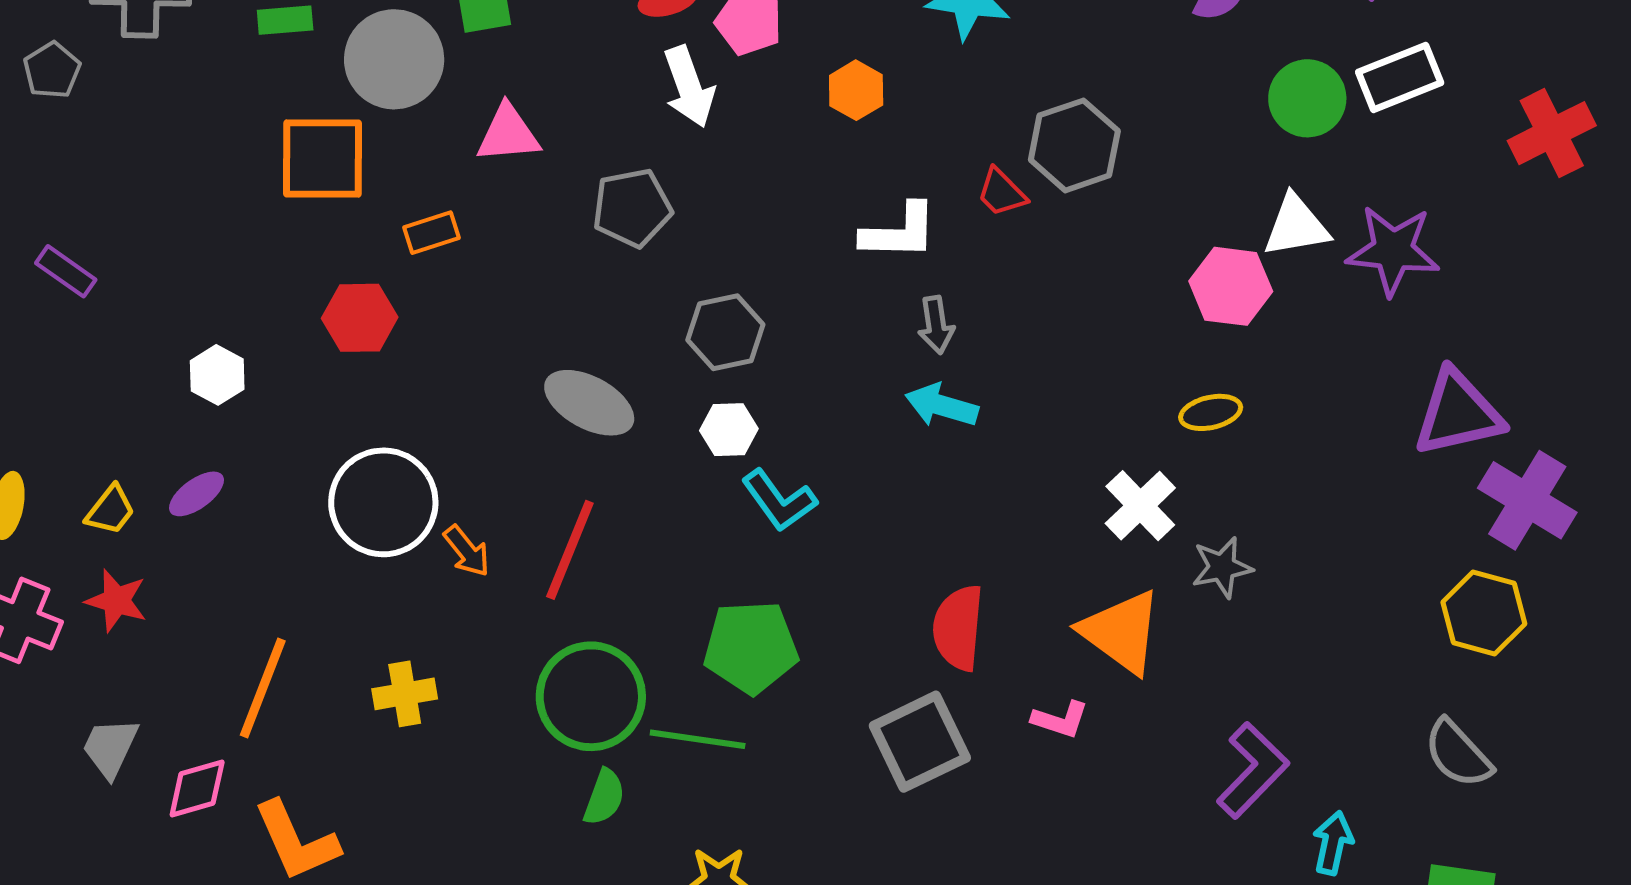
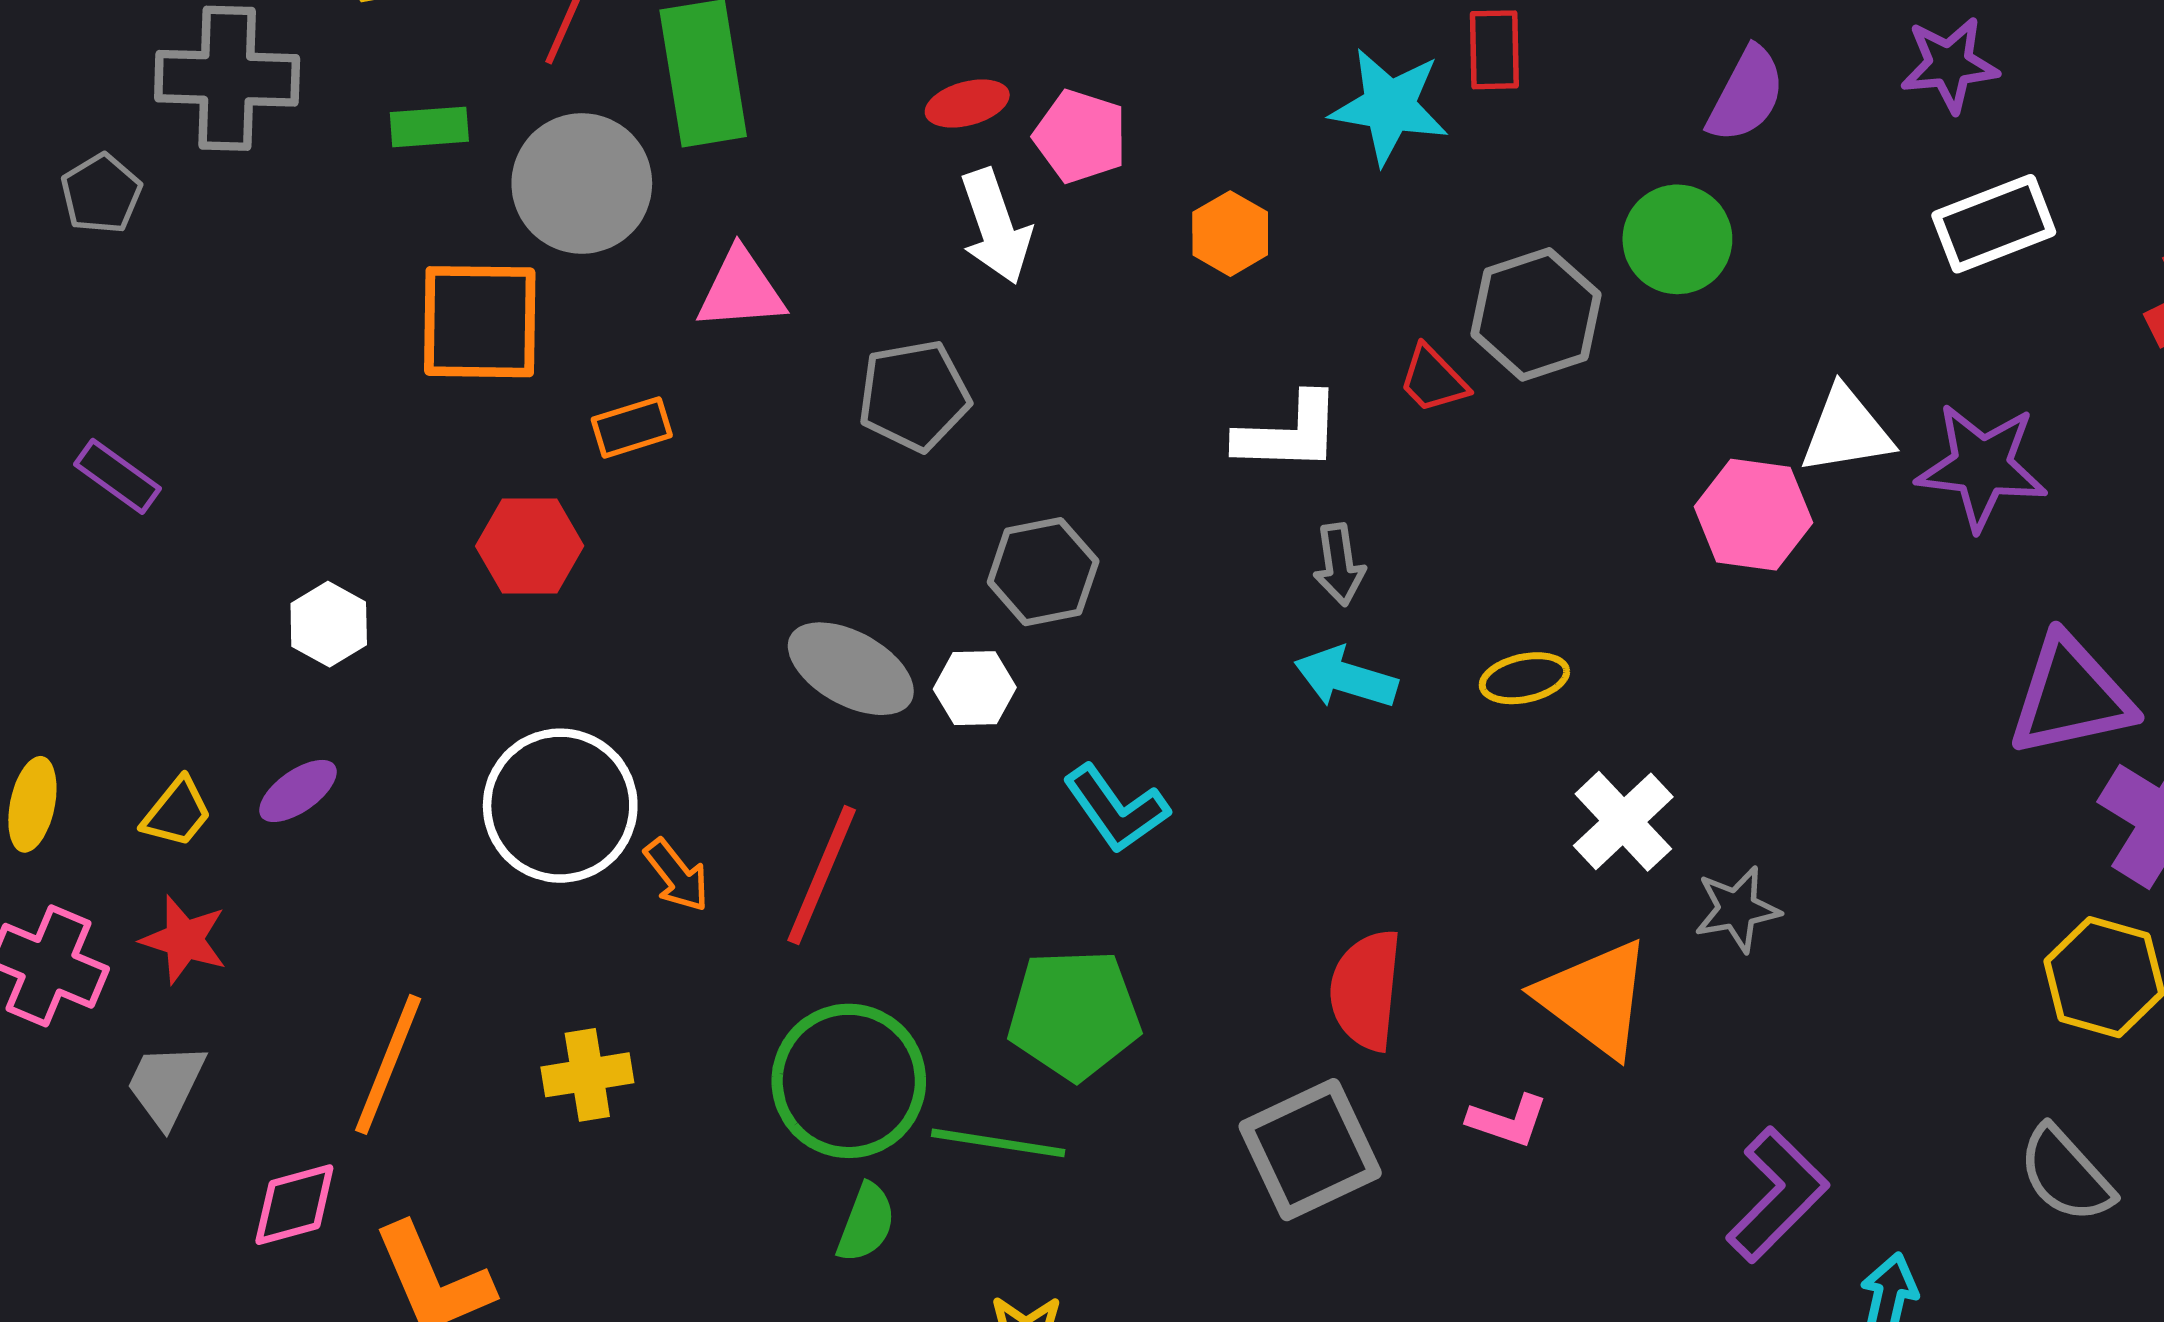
green circle: (1307, 98) -> (1677, 239), moved
yellow ellipse: (1211, 412) -> (1524, 678), moved
white hexagon: (729, 430) -> (975, 688), moved
gray trapezoid: (110, 748) -> (166, 1085), moved

